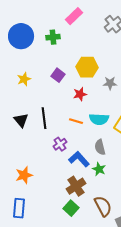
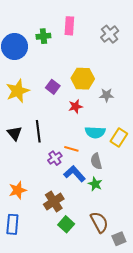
pink rectangle: (74, 16) -> (69, 26), turned -42
green cross: (53, 37) -> (43, 36), moved
yellow star: (24, 79) -> (18, 91), size x1.6
orange line: (76, 121) -> (71, 149), moved
brown cross: (76, 186) -> (54, 202), moved

